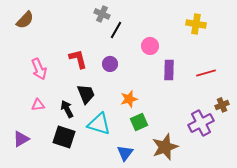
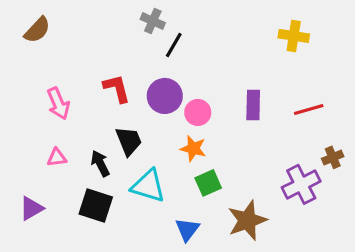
pink circle: (150, 46) -> (198, 112), moved
purple circle: (110, 64) -> (165, 96), size x1.5
orange star: (129, 99) -> (193, 148), turned 30

